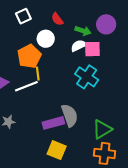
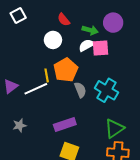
white square: (23, 16) -> (18, 15), moved
orange pentagon: (29, 56) -> (66, 70), moved
cyan cross: (87, 77) -> (106, 90), moved
gray semicircle: (70, 115) -> (80, 90), moved, size x0.7

